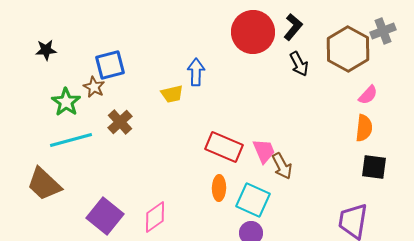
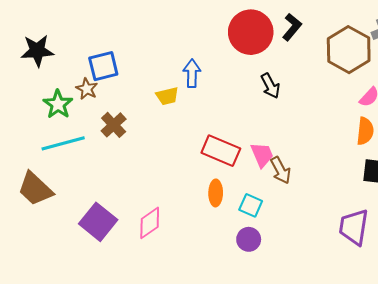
black star: (46, 50) -> (37, 51), size x1.5
black arrow: (299, 64) -> (270, 86), moved
cyan square: (253, 200) -> (251, 205), size x0.7

